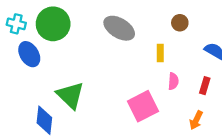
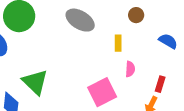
red rectangle: (205, 86) -> (160, 84), moved

